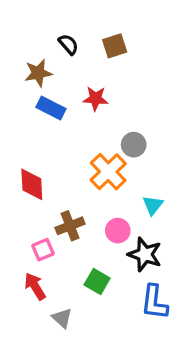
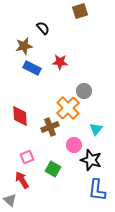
brown square: (115, 46) -> (80, 11), moved
brown cross: (70, 226) -> (50, 127), moved
green square: (97, 281) -> (53, 169), moved
gray triangle: (62, 318) -> (10, 200), moved

